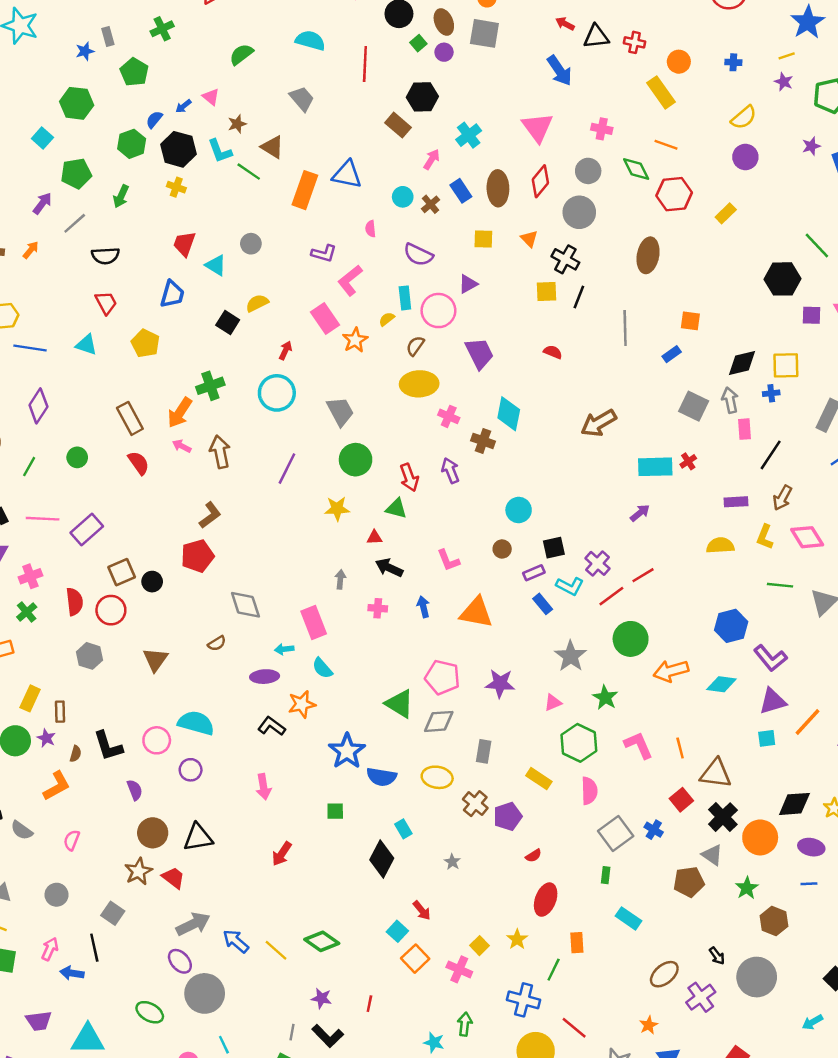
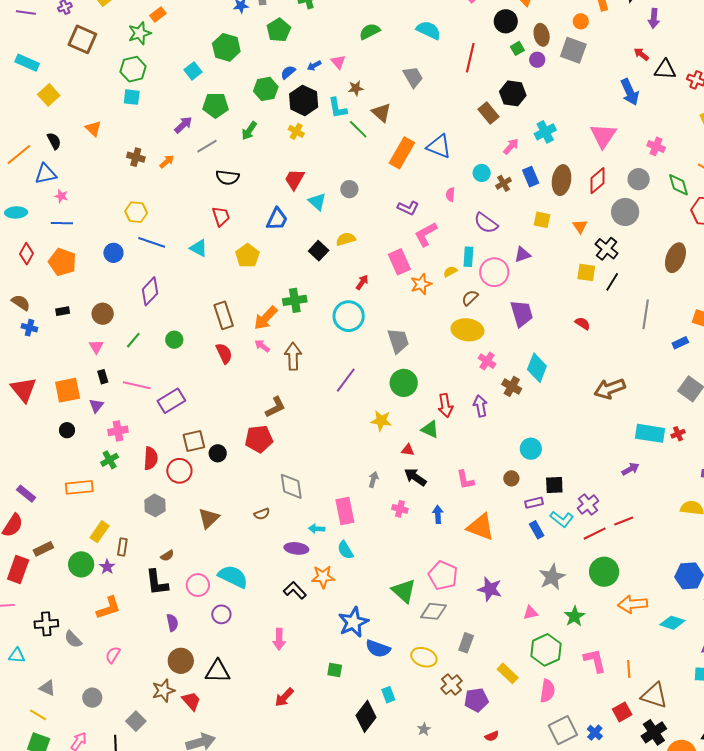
brown semicircle: (75, 754) -> (167, 556), moved, turned 32

